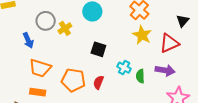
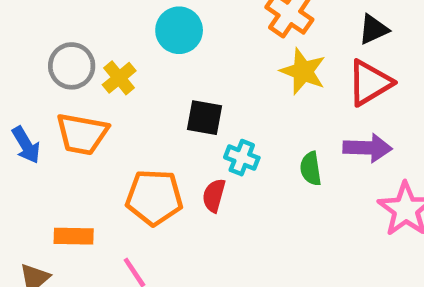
black triangle: (183, 21) -> (373, 29), moved, turned 32
blue arrow: (28, 40) -> (26, 145), moved
orange trapezoid: (40, 68) -> (82, 134), moved
cyan cross: (124, 68) -> (242, 158), moved

